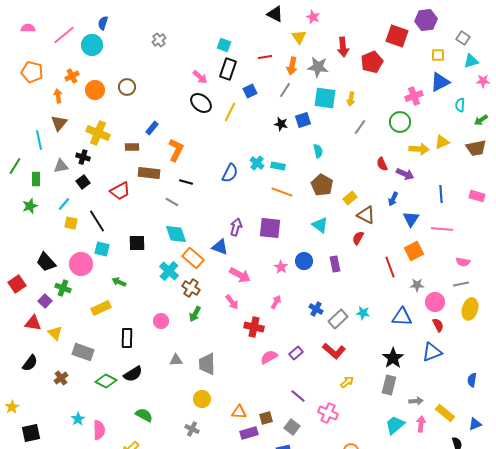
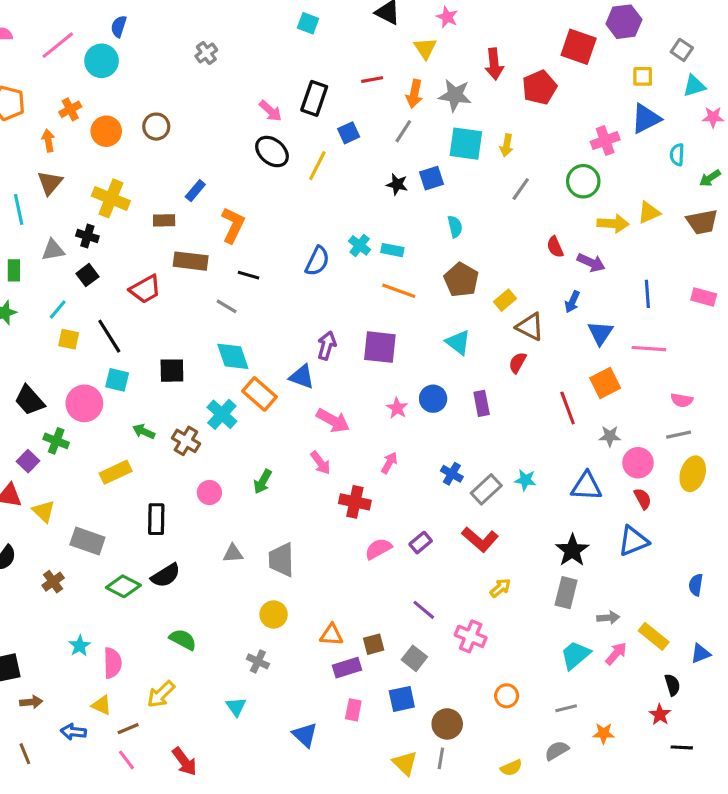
cyan square: (224, 45) -> (308, 23), moved
brown cross: (191, 288) -> (186, 441), moved
pink arrow: (421, 424) -> (616, 654), turned 35

